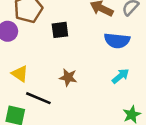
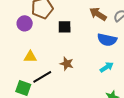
yellow triangle: (20, 74) -> (30, 57), turned -40
black line: (38, 98) -> (42, 77), turned -60

